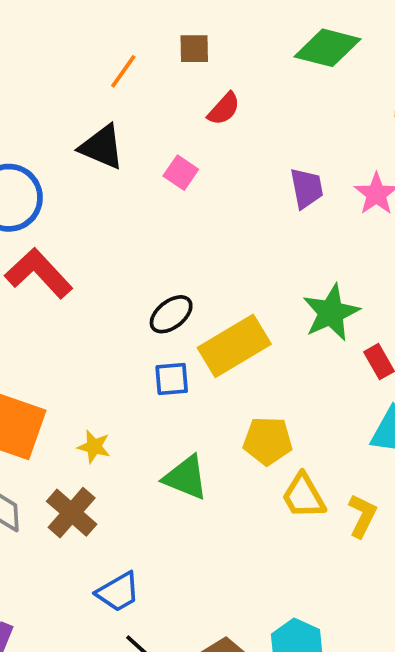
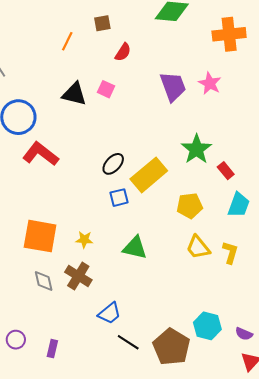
black triangle: (102, 147) -> (74, 94), moved
purple trapezoid: (307, 188) -> (173, 86), size x1.4
yellow pentagon: (268, 441) -> (190, 206), moved

